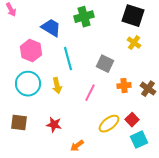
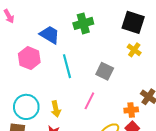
cyan circle: (28, 84) -> (26, 107), moved
yellow arrow: (57, 86) -> (56, 109), moved
orange cross: (124, 86) -> (131, 110), moved

